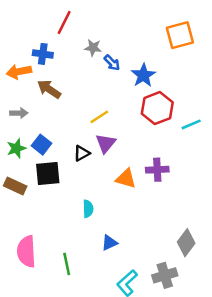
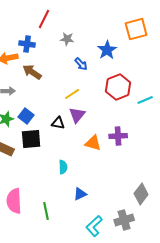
blue arrow: (112, 63) -> (81, 64), moved
blue star: (143, 75) -> (107, 50), moved
black triangle: (82, 153) -> (58, 123), turned 40

